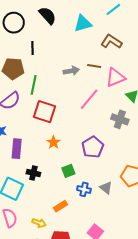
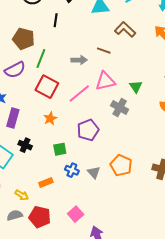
black line: (33, 48) -> (56, 20), moved
gray arrow: (71, 71) -> (79, 60), moved
pink triangle: (115, 77) -> (105, 81), moved
pink line: (89, 99) -> (79, 93), moved

